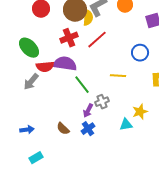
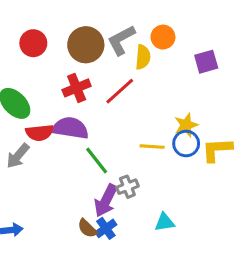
yellow semicircle: (88, 18) -> (143, 57), moved
blue circle: (140, 53) -> (186, 144), moved
purple arrow: (88, 111) -> (106, 201), size x1.5
yellow star: (140, 112) -> (186, 125), moved
brown semicircle: (63, 129) -> (87, 228), moved

